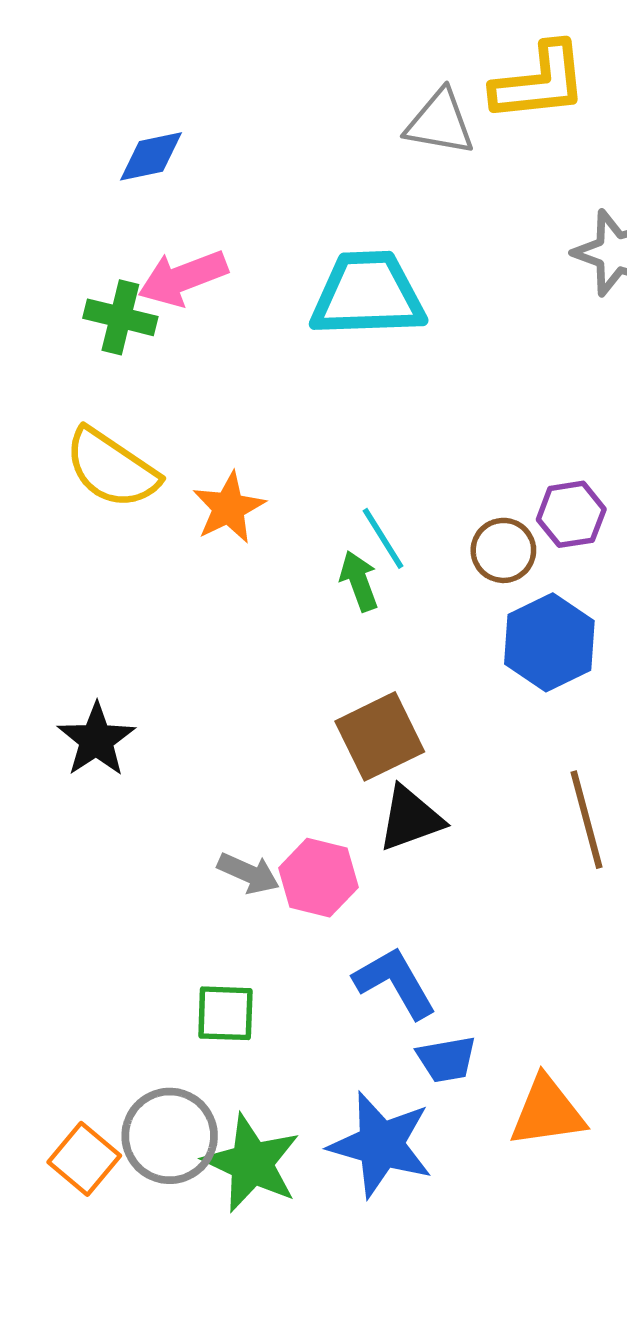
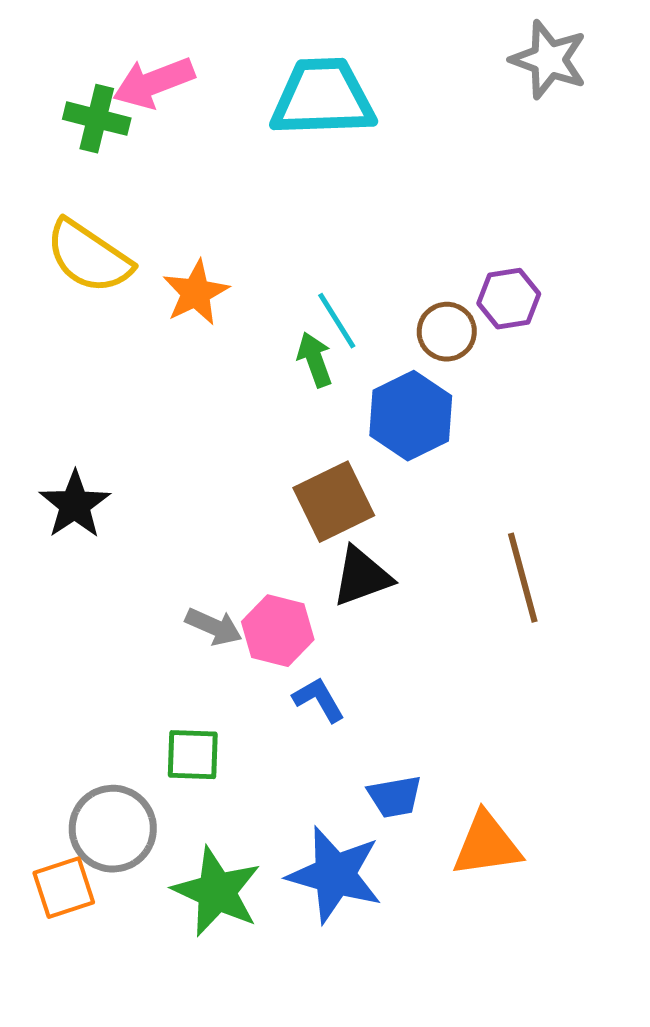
blue hexagon: (549, 642) -> (411, 416), moved
blue L-shape: (395, 983) -> (319, 700), moved, size x0.7
gray circle: (170, 1136) -> (113, 829), moved
orange square: (84, 1159) -> (64, 888), turned 32

